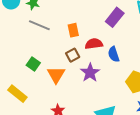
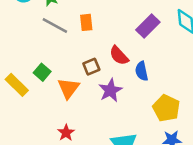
orange rectangle: (73, 30) -> (86, 22), moved
red semicircle: (94, 44) -> (119, 56), turned -132
yellow rectangle: (17, 94) -> (17, 85), moved

